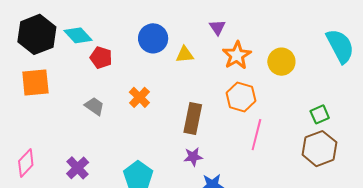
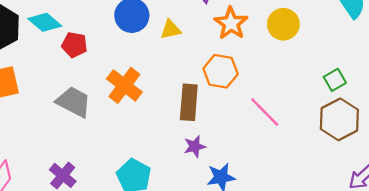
orange cross: (139, 97) -> (124, 85), size x1.4
orange hexagon: (241, 97) -> (221, 71), moved
gray trapezoid: (94, 106) -> (74, 102), size x1.5
pink line: (256, 135) -> (265, 112), turned -52

